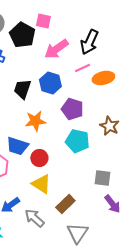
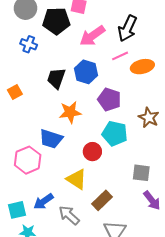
black pentagon: (22, 35) -> (56, 21), turned -30
red circle: (39, 158) -> (92, 152), moved

